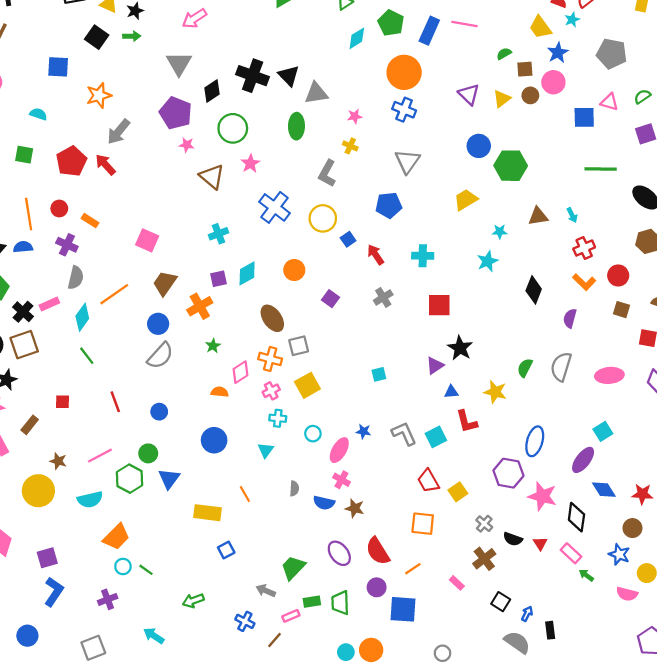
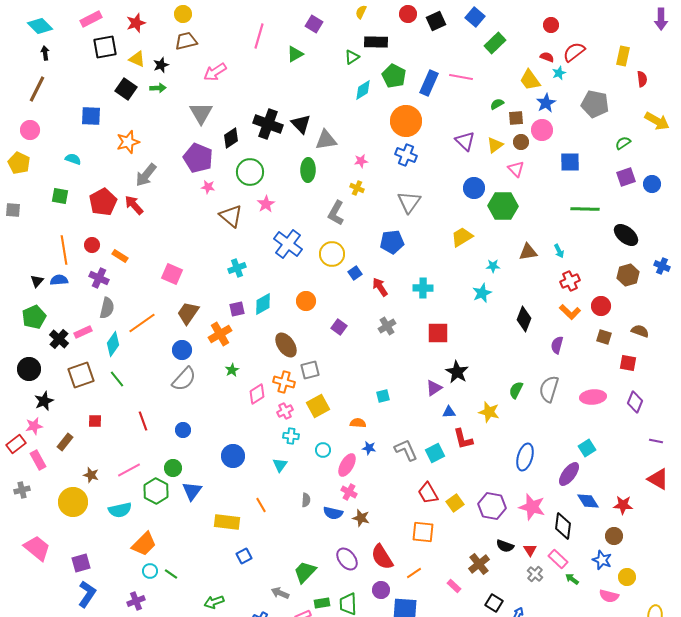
pink triangle: (609, 102) -> (516, 169), moved, turned 30
brown square: (24, 345) -> (81, 375), moved
orange semicircle: (220, 392) -> (358, 423), moved
purple hexagon: (508, 473) -> (492, 506), moved
gray cross: (484, 524) -> (535, 574), moved

